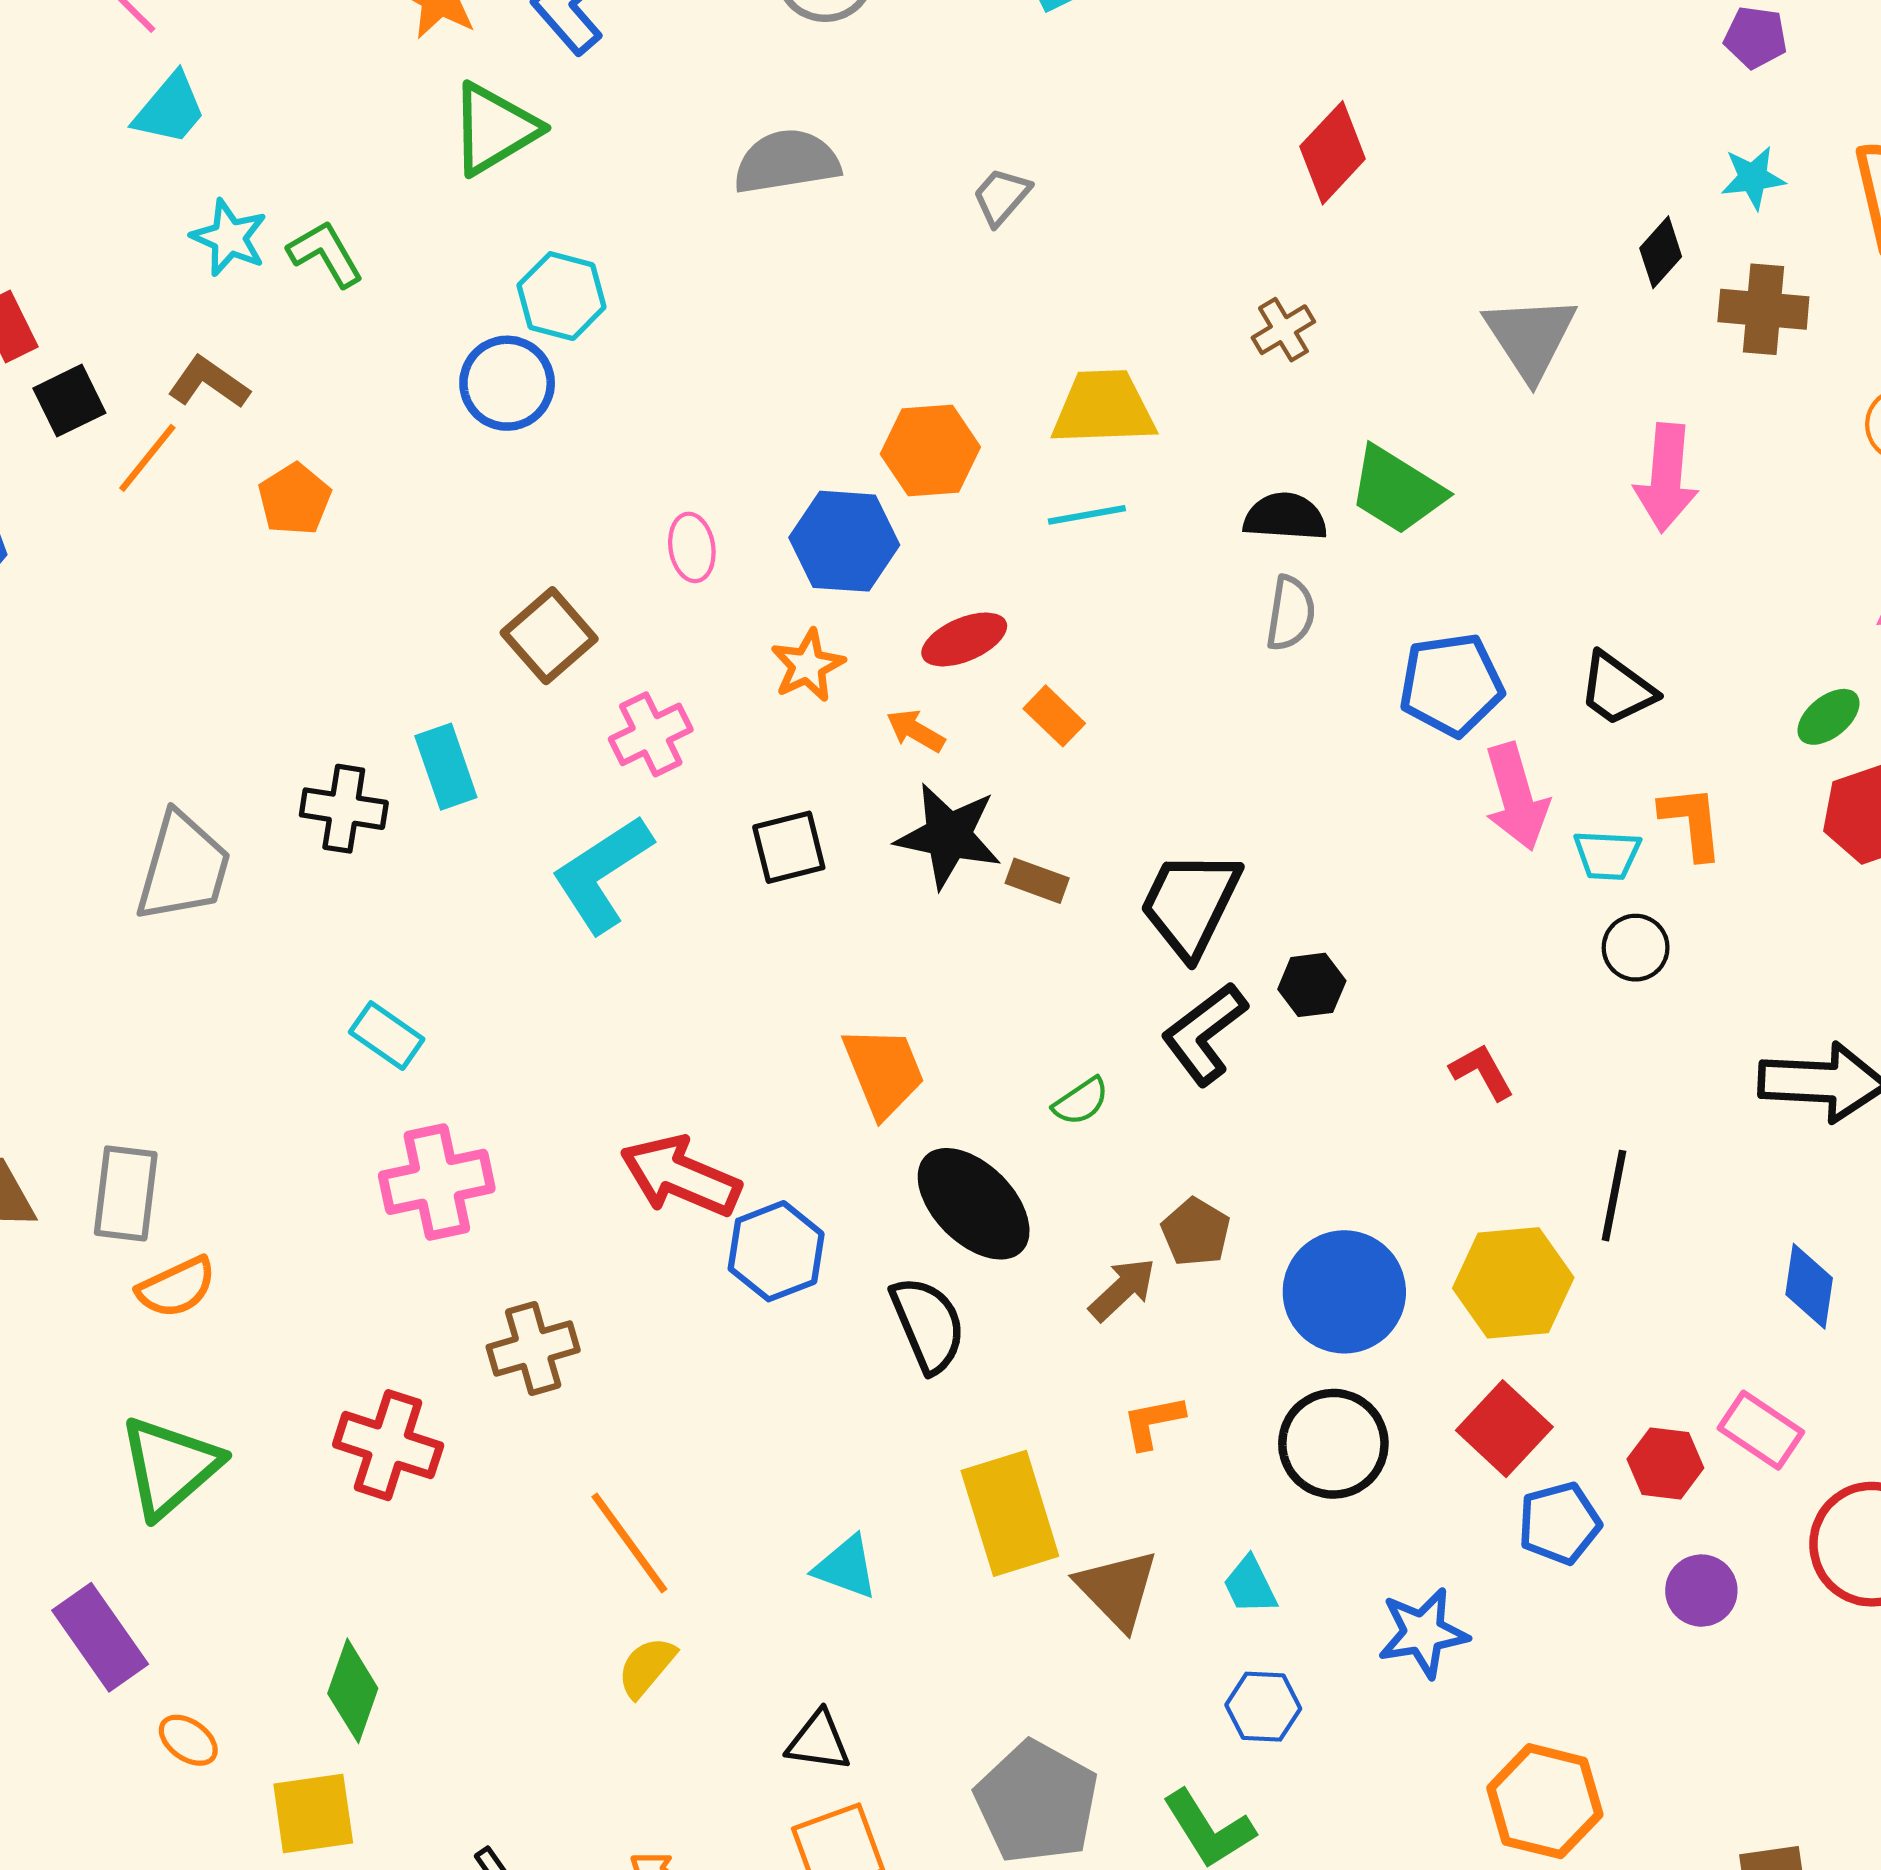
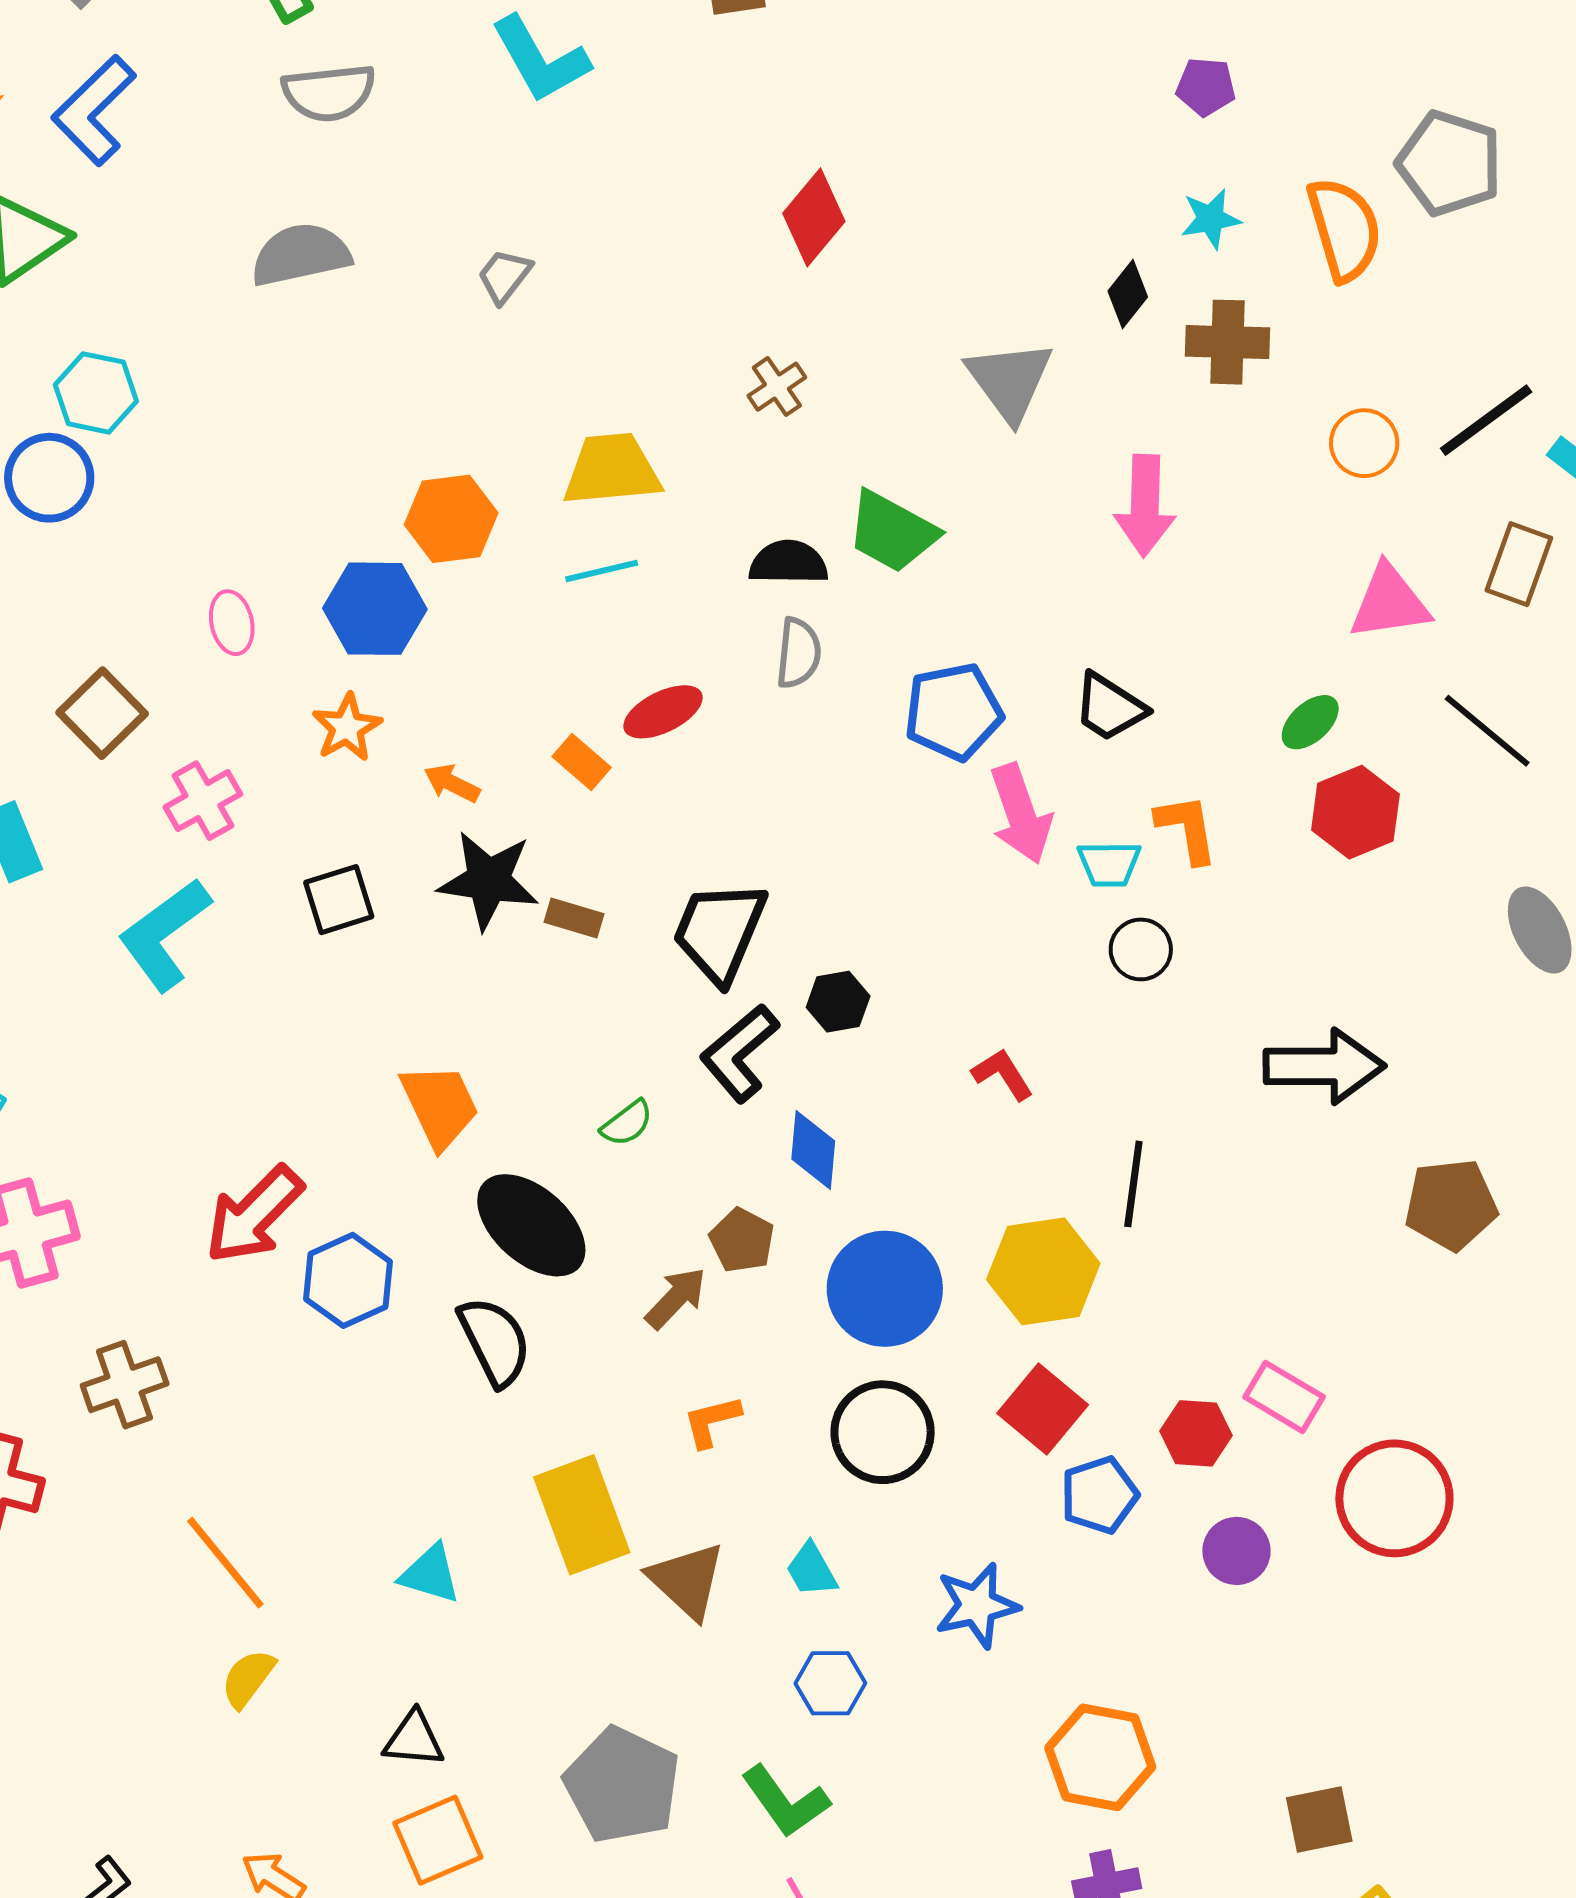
red ellipse: (964, 639) -> (663, 712), moved
red arrow: (680, 1176) -> (254, 1215), turned -65
blue diamond: (1809, 1286) -> (813, 1150), moved

